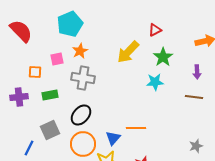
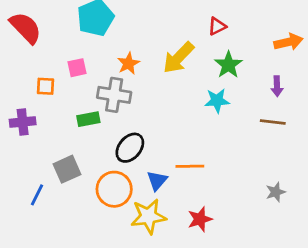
orange star: (80, 51) -> (128, 63), moved
green rectangle: (50, 95) -> (88, 119), moved
black ellipse: (81, 115) -> (130, 148), moved

